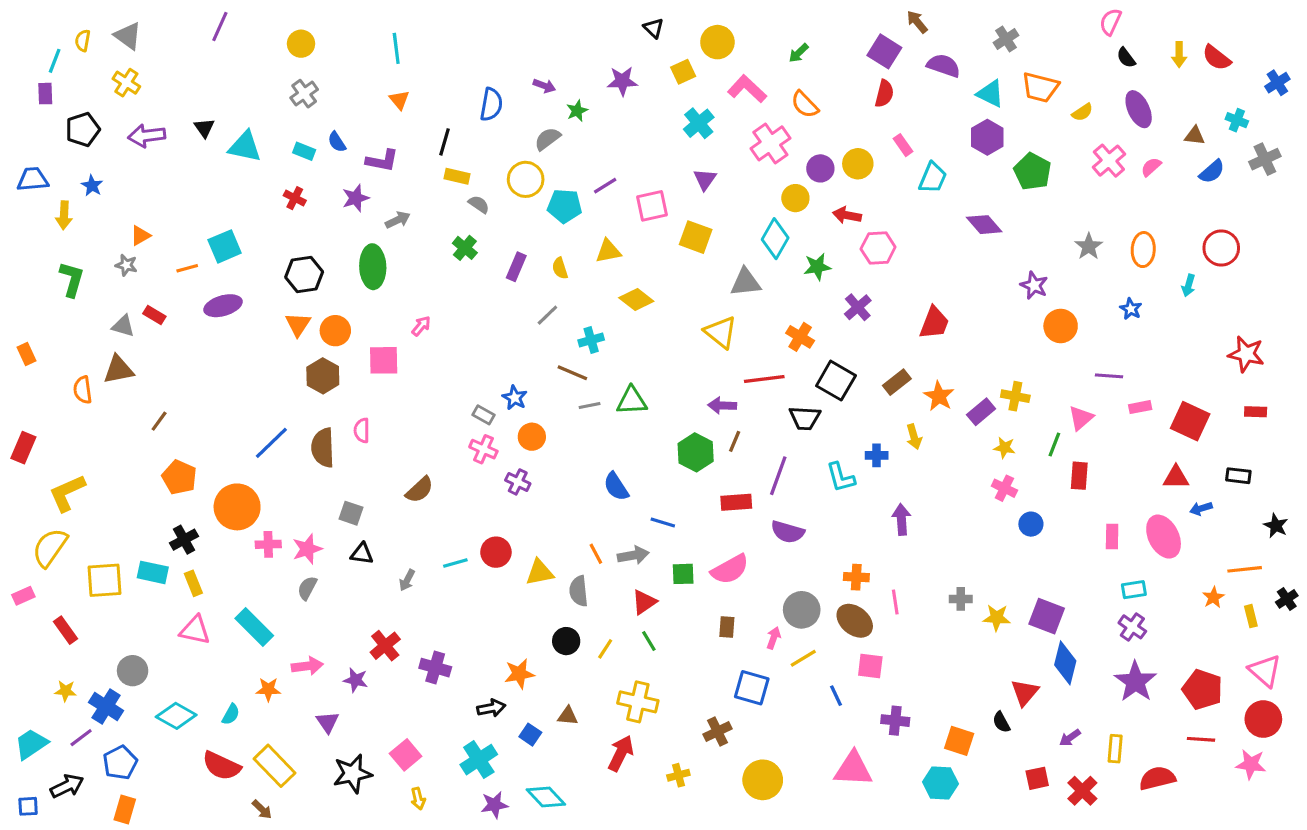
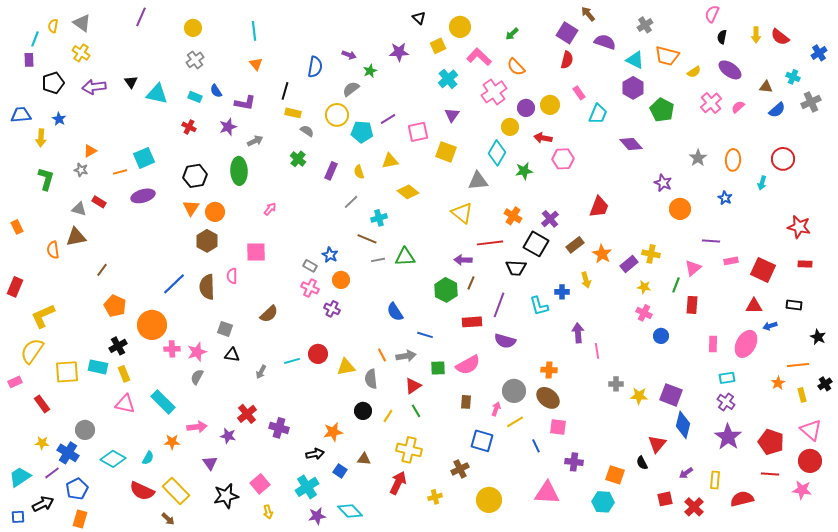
black semicircle: (1126, 58) -> (722, 37), turned 48
purple ellipse: (1139, 109) -> (730, 70), turned -30
purple cross: (858, 307) -> (550, 219), moved
pink square: (384, 360) -> (256, 252), moved
pink ellipse: (1164, 537) -> (746, 344), turned 56
pink line: (895, 602) -> (597, 351), moved

